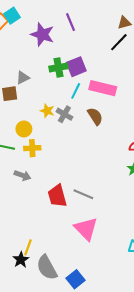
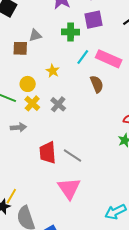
purple square: (76, 67) -> (93, 20), moved
gray cross: (64, 114) -> (58, 104), moved
yellow cross: (32, 148) -> (32, 103), turned 35
gray arrow: (22, 175) -> (18, 127), turned -35

